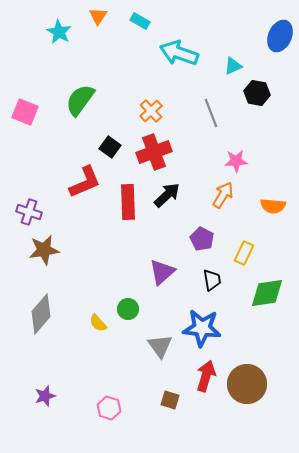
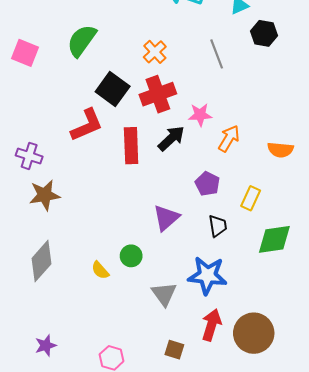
black square: (110, 147) -> (113, 89), size x1.5
pink star: (236, 161) -> (200, 115), moved

